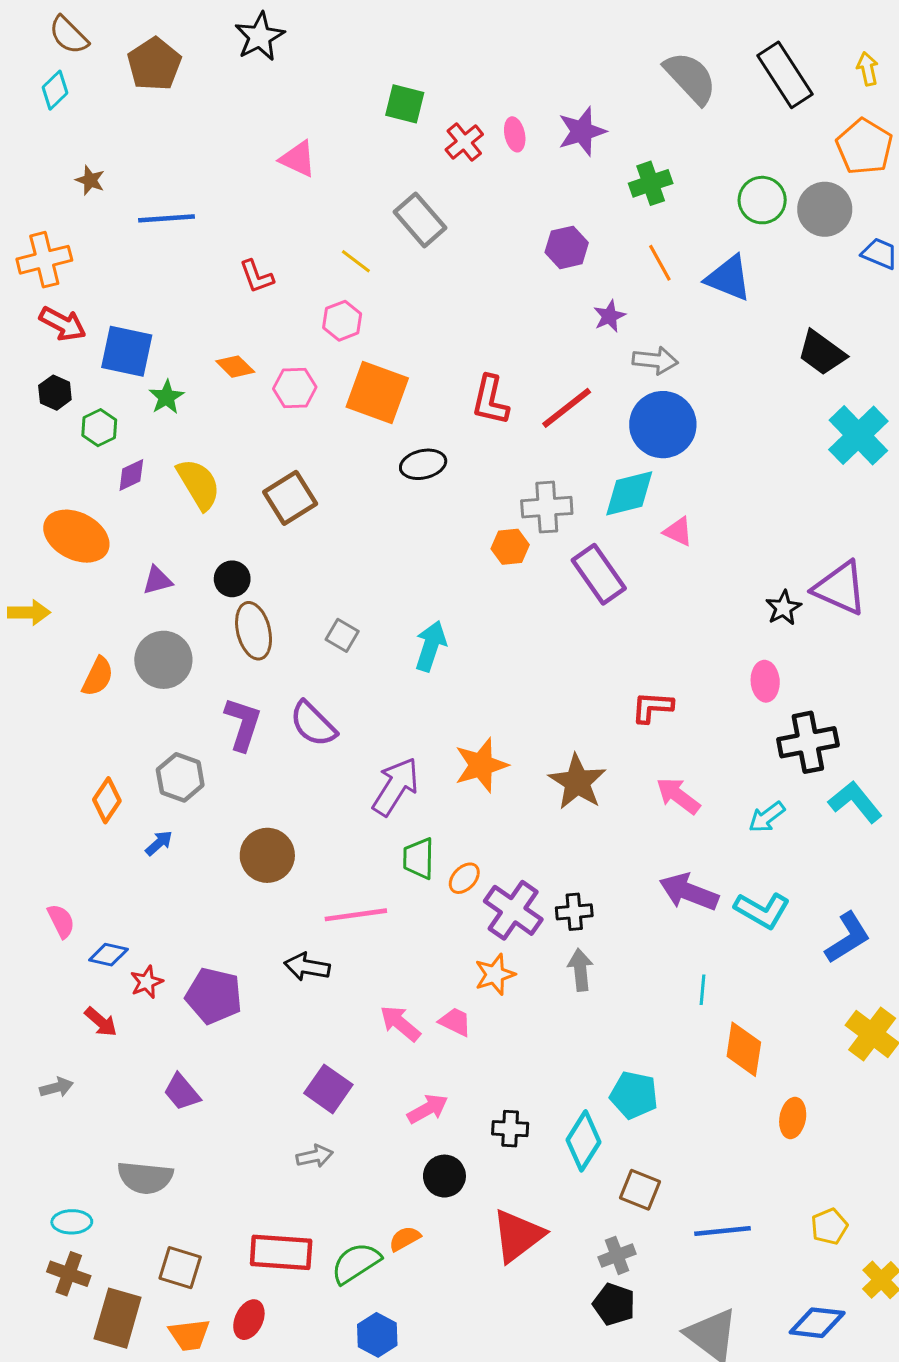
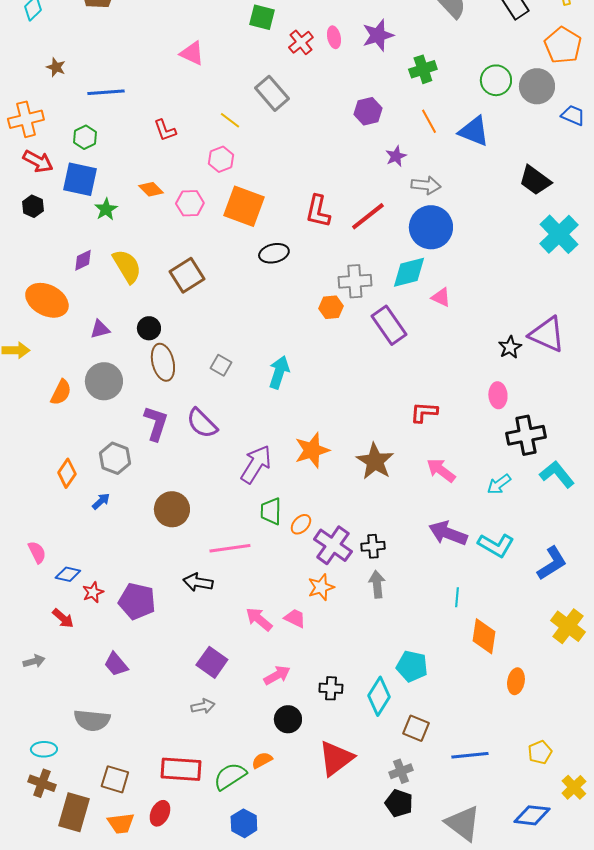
green hexagon: (99, 428) -> (85, 137), moved

